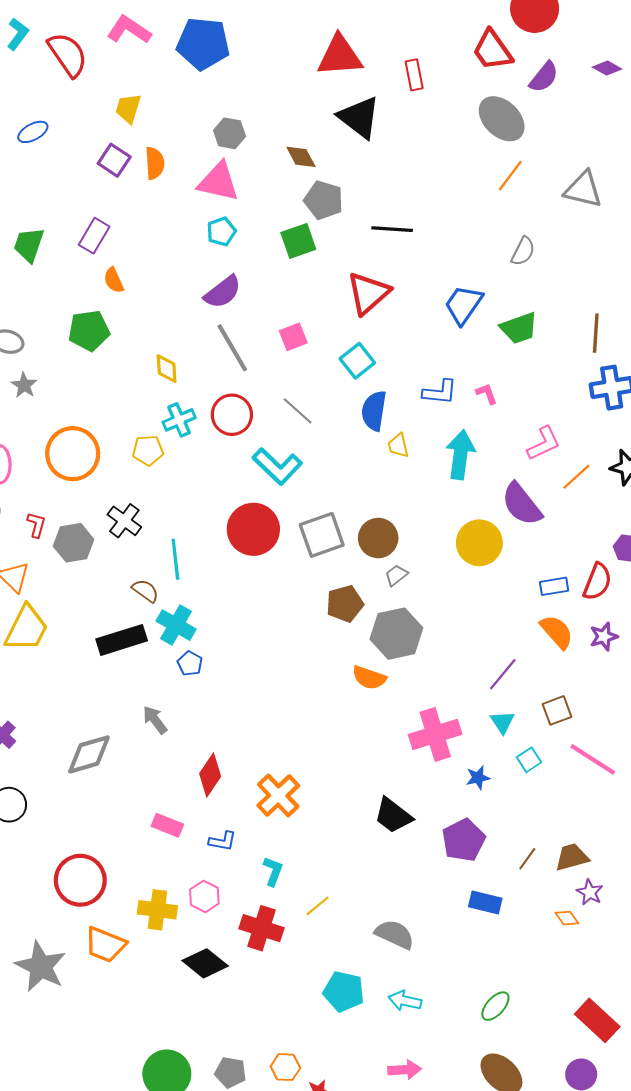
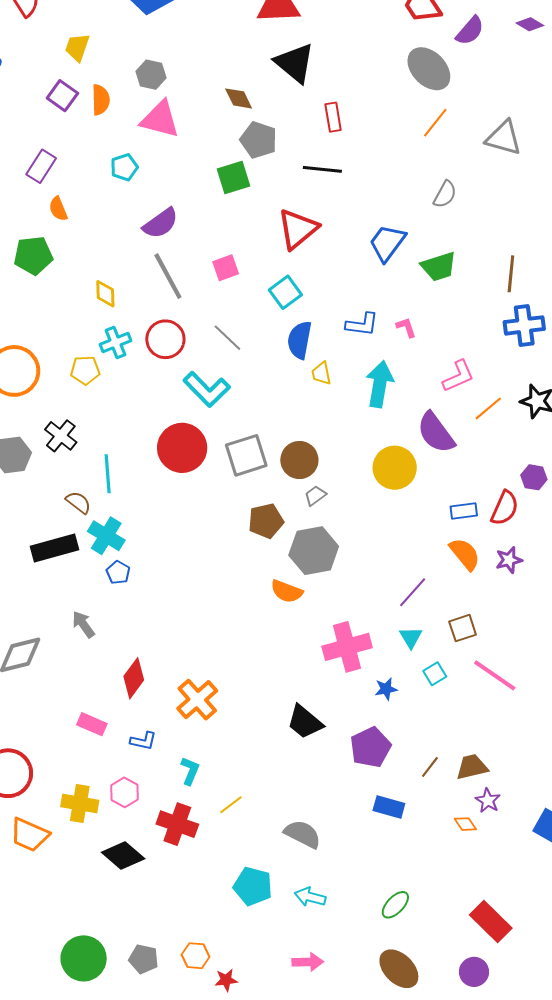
red rectangle: (414, 75) -> (333, 117), moved
gray hexagon: (229, 133) -> (151, 75), moved
cyan pentagon: (221, 232) -> (124, 167), moved

